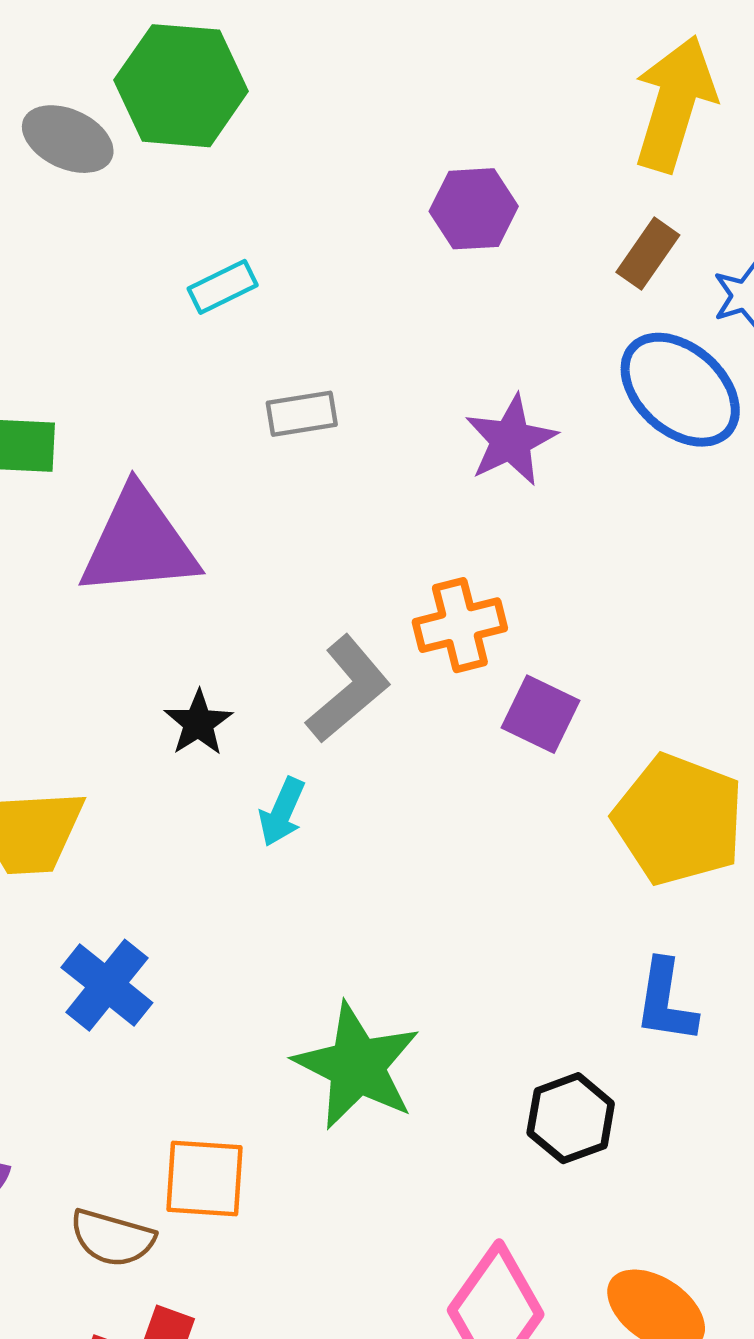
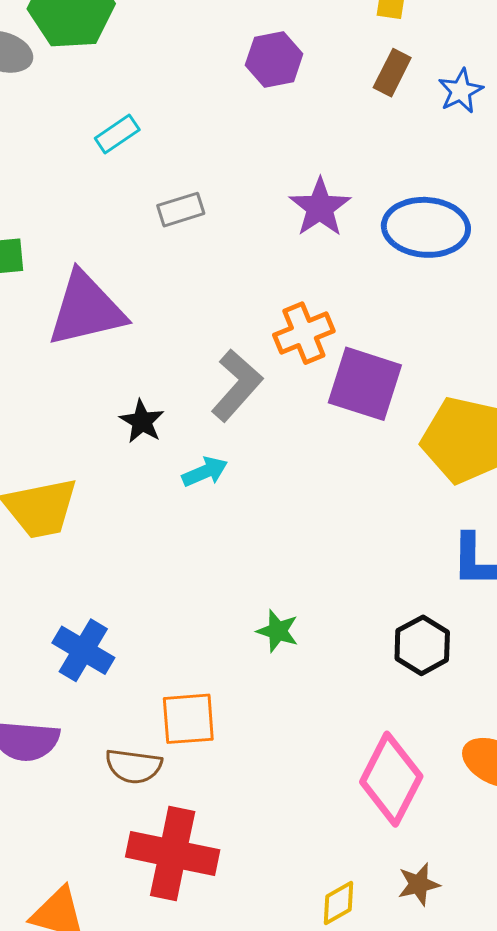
blue ellipse: (680, 390) -> (426, 227), moved, turned -30
purple square: (540, 714) -> (365, 384), size x1.5
cyan arrow: (282, 812) -> (205, 472), turned -129
blue cross: (107, 985) -> (83, 650), moved
green star: (357, 1066) -> (278, 631), size x0.5

